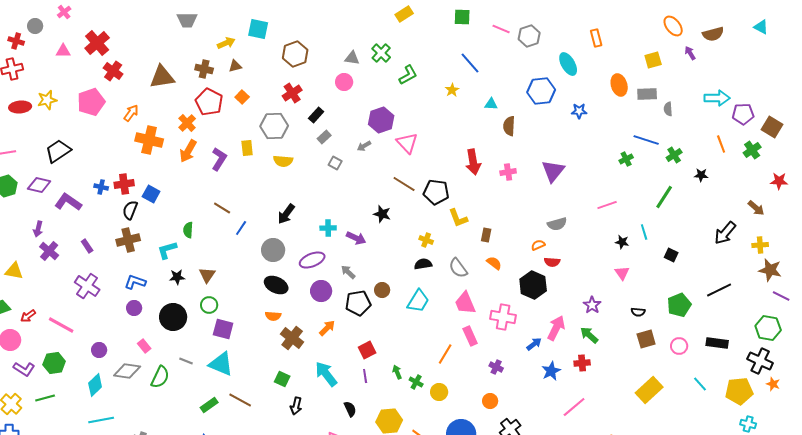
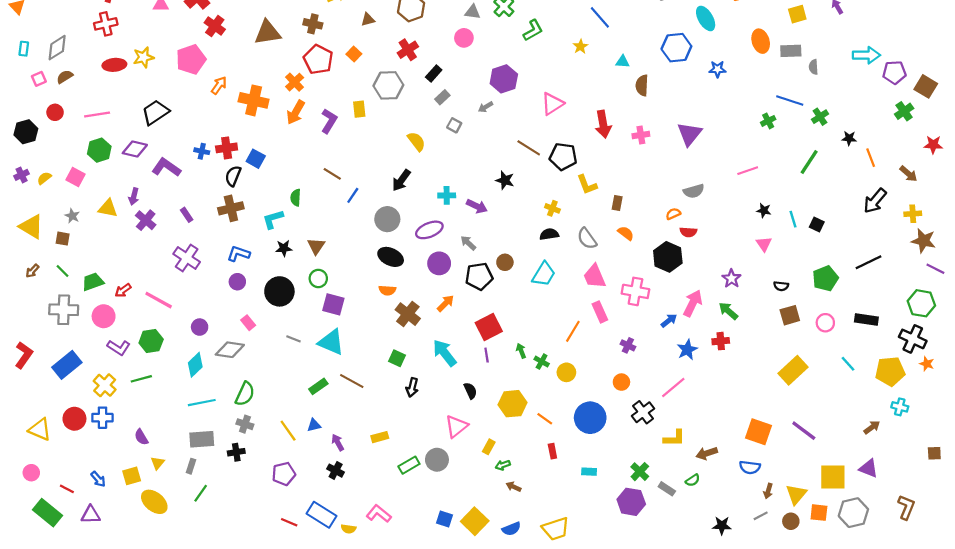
brown triangle: (235, 66) -> (368, 20), moved
orange arrow: (131, 113) -> (219, 85), moved
pink triangle: (407, 143) -> (552, 104), moved, turned 40
orange line: (721, 144) -> (871, 158), moved
yellow semicircle: (283, 161) -> (416, 141), moved, turned -132
cyan line: (644, 232) -> (793, 219), moved
yellow triangle: (14, 271) -> (108, 208), moved
red square: (367, 350) -> (489, 327), size x1.4
green semicircle: (160, 377) -> (245, 394), moved
pink line: (574, 407) -> (673, 387), moved

